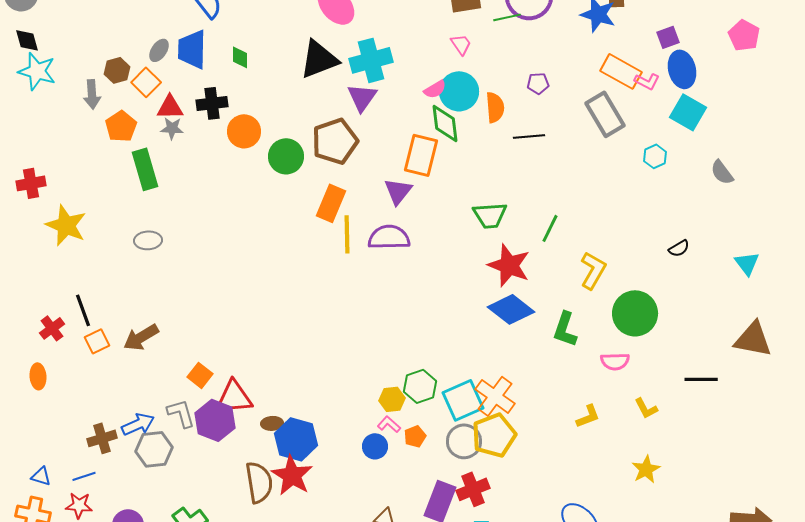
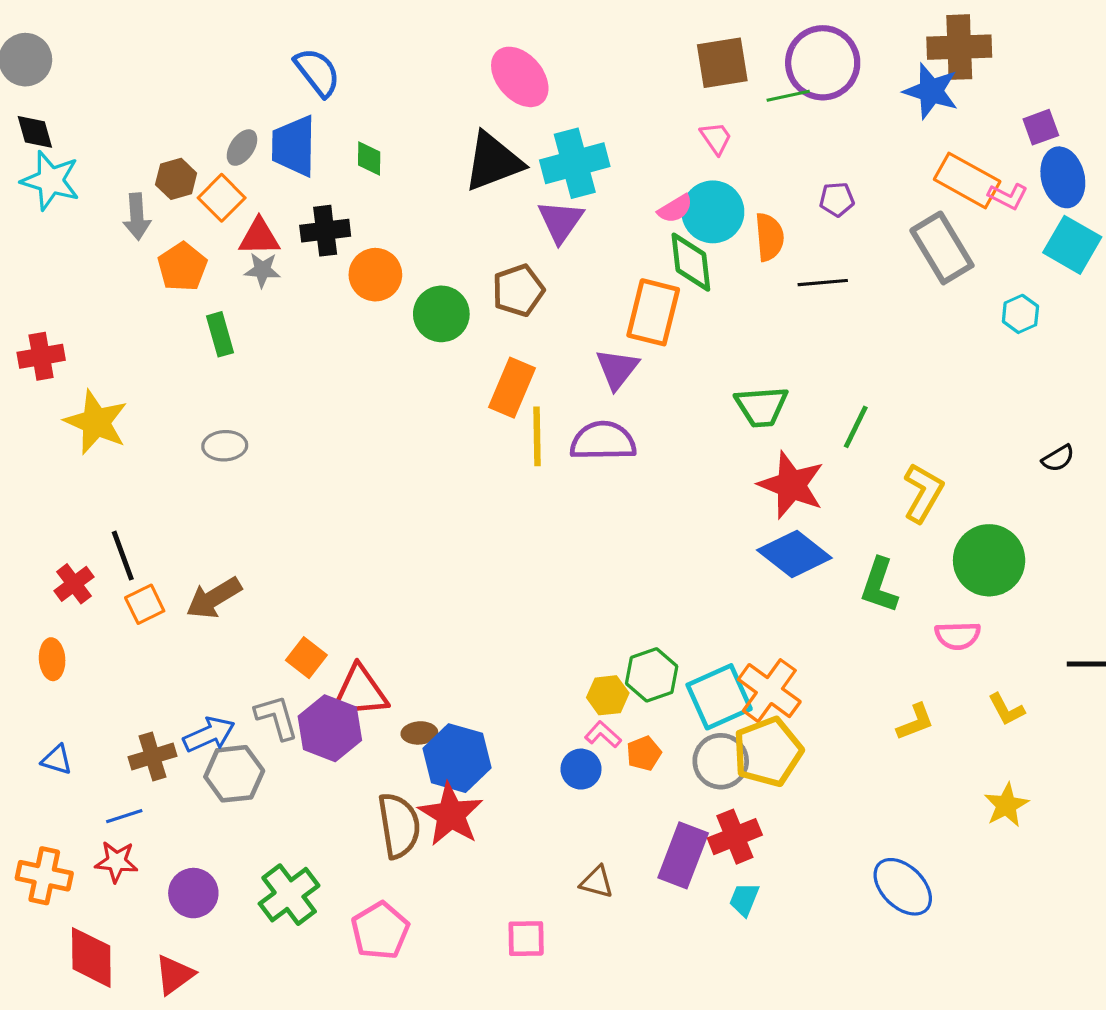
brown pentagon: (335, 141) -> (518, 290), size x0.7
green rectangle: (145, 169) -> (220, 334), size x0.7
blue triangle: (41, 476) -> (57, 760), moved

